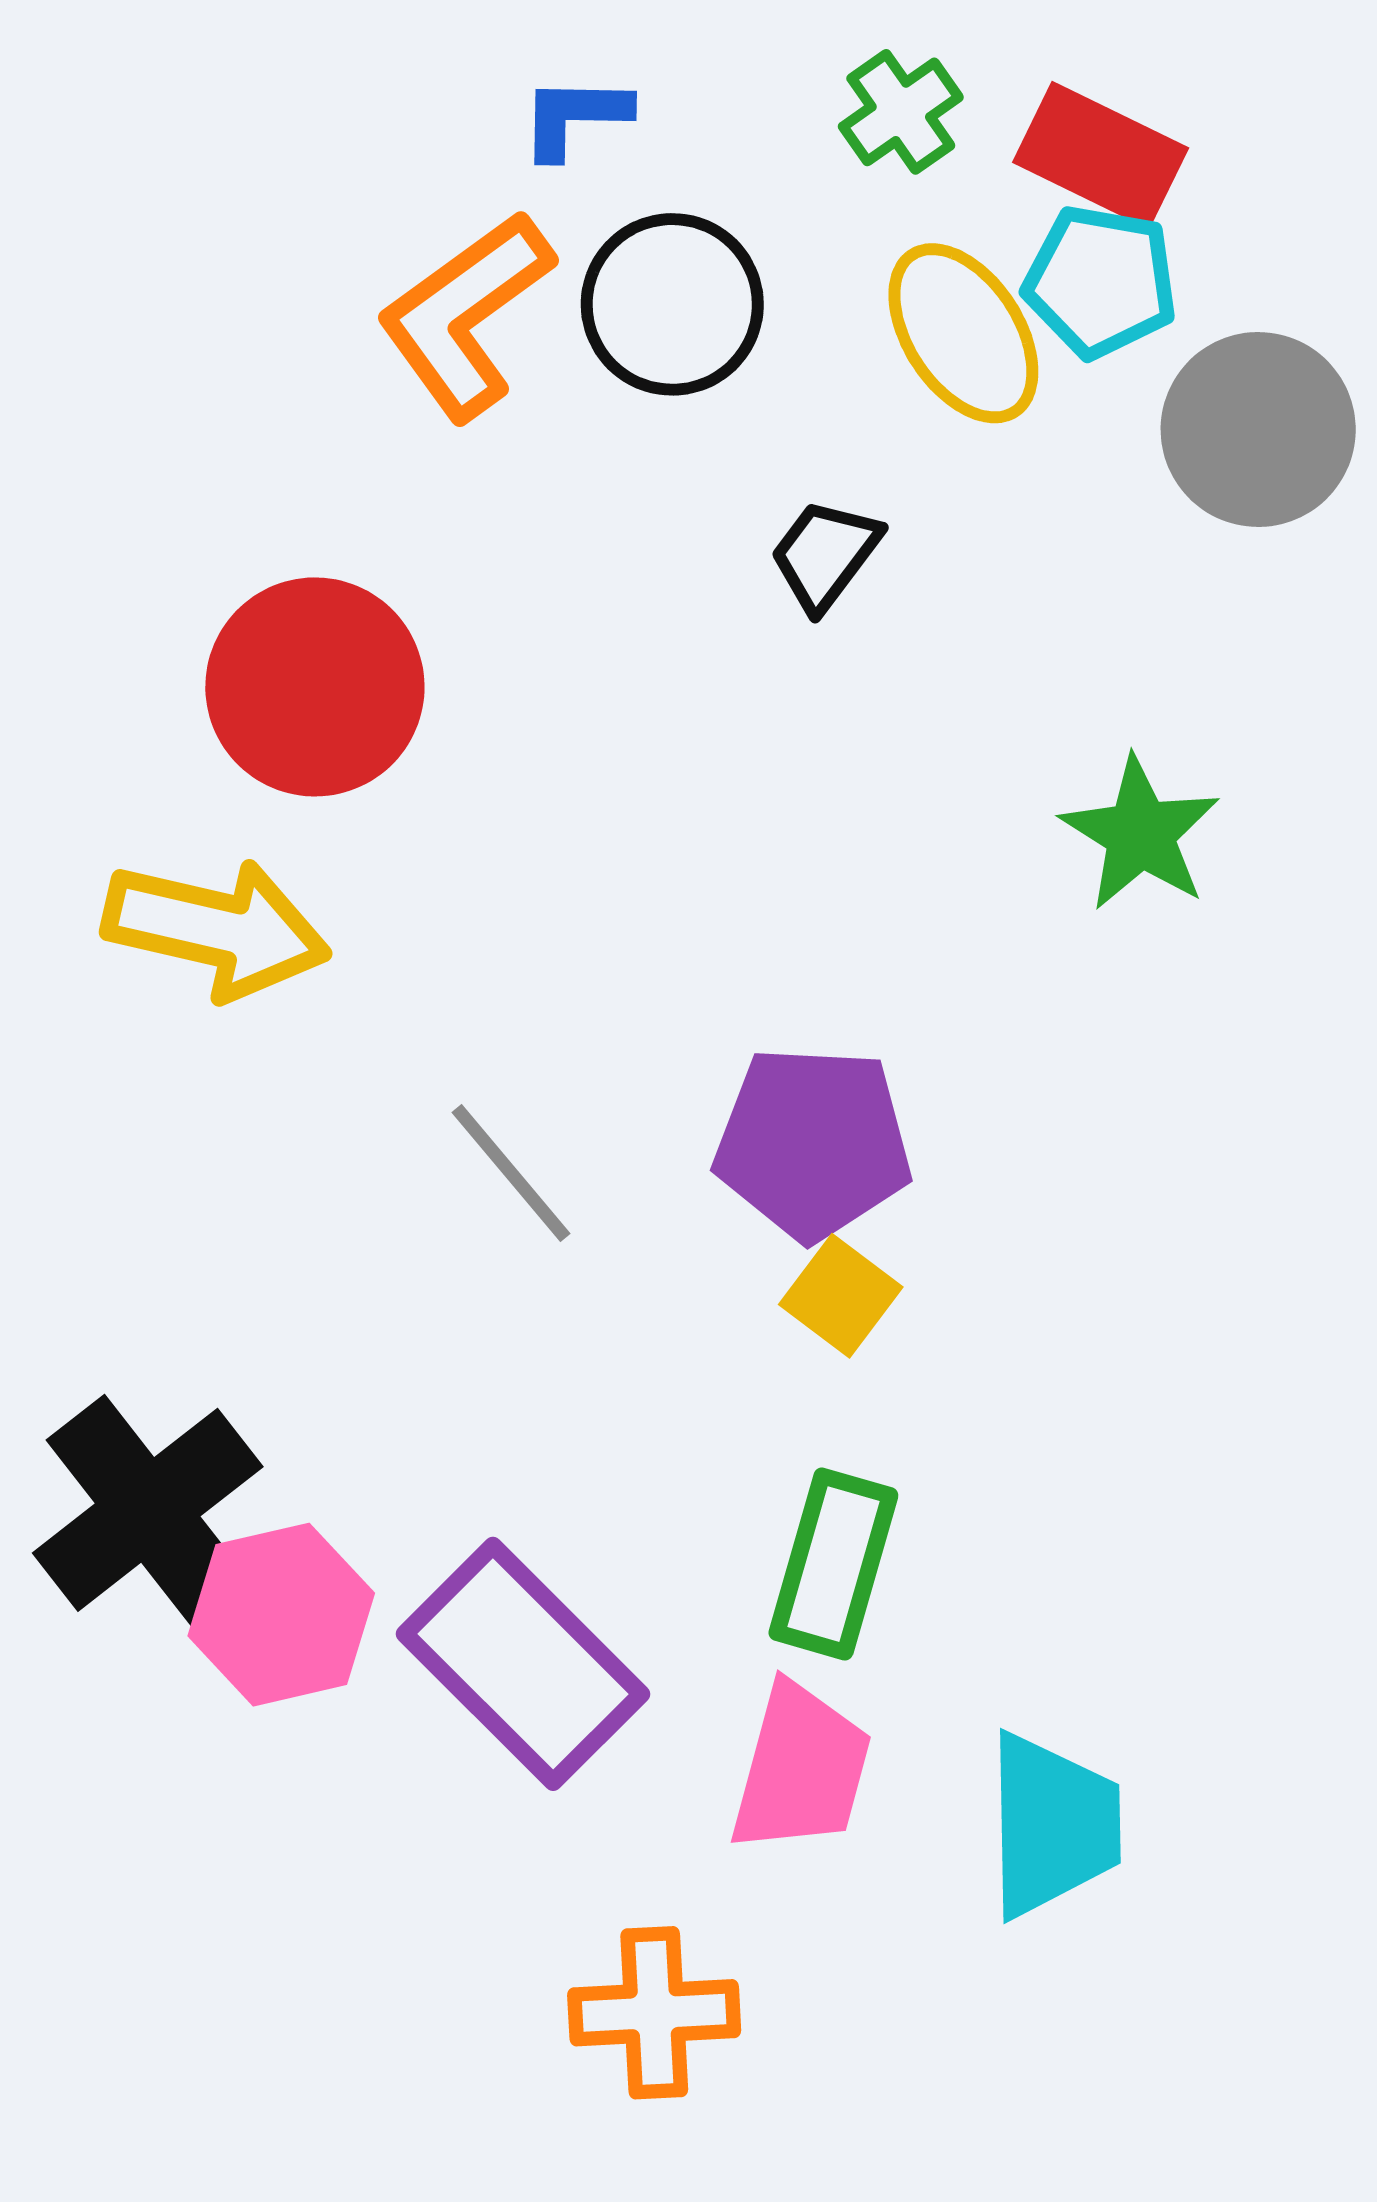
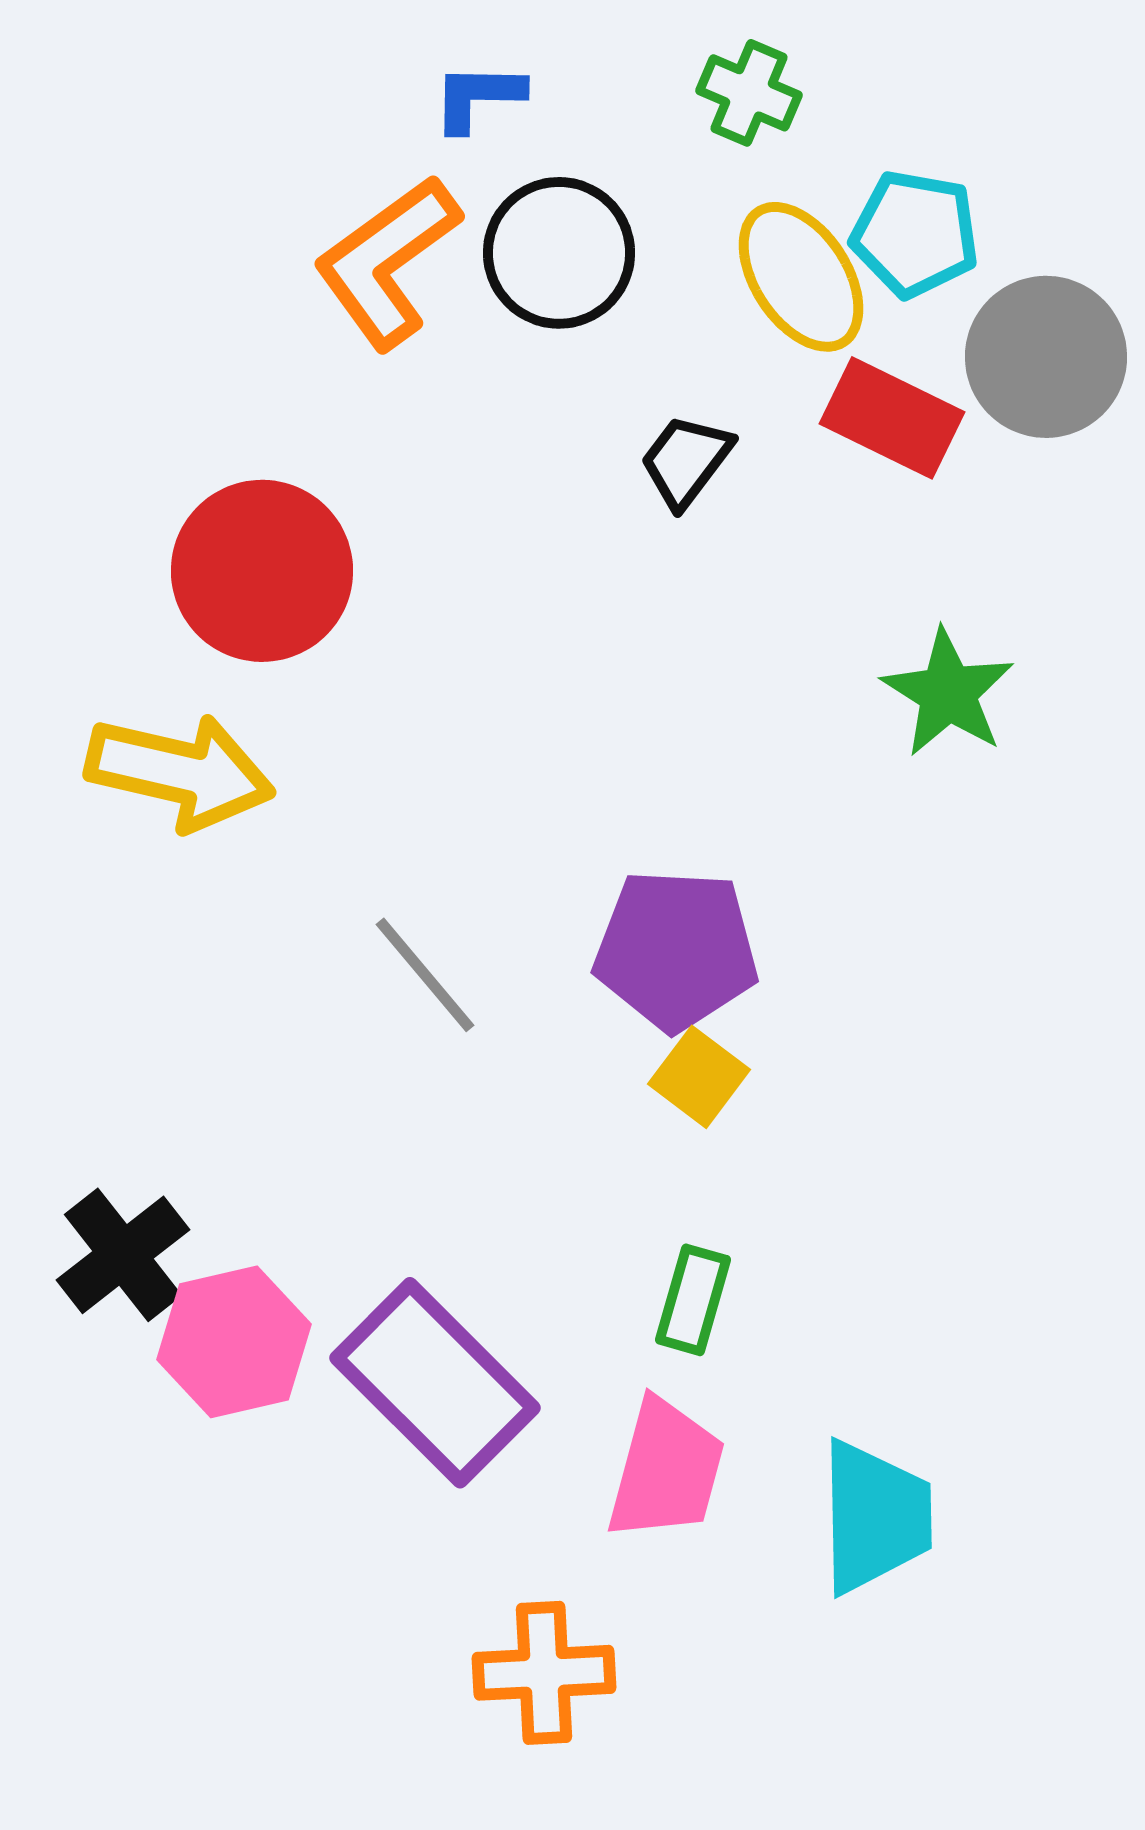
green cross: (901, 112) -> (749, 93), turned -32
red rectangle: (1101, 155) -> (892, 418), moved
black cross: (148, 1510) -> (123, 1255), size x0.7
green rectangle: (833, 1564) -> (693, 1300), size x0.7

